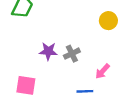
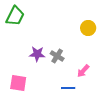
gray cross: (72, 54) -> (57, 56), turned -32

